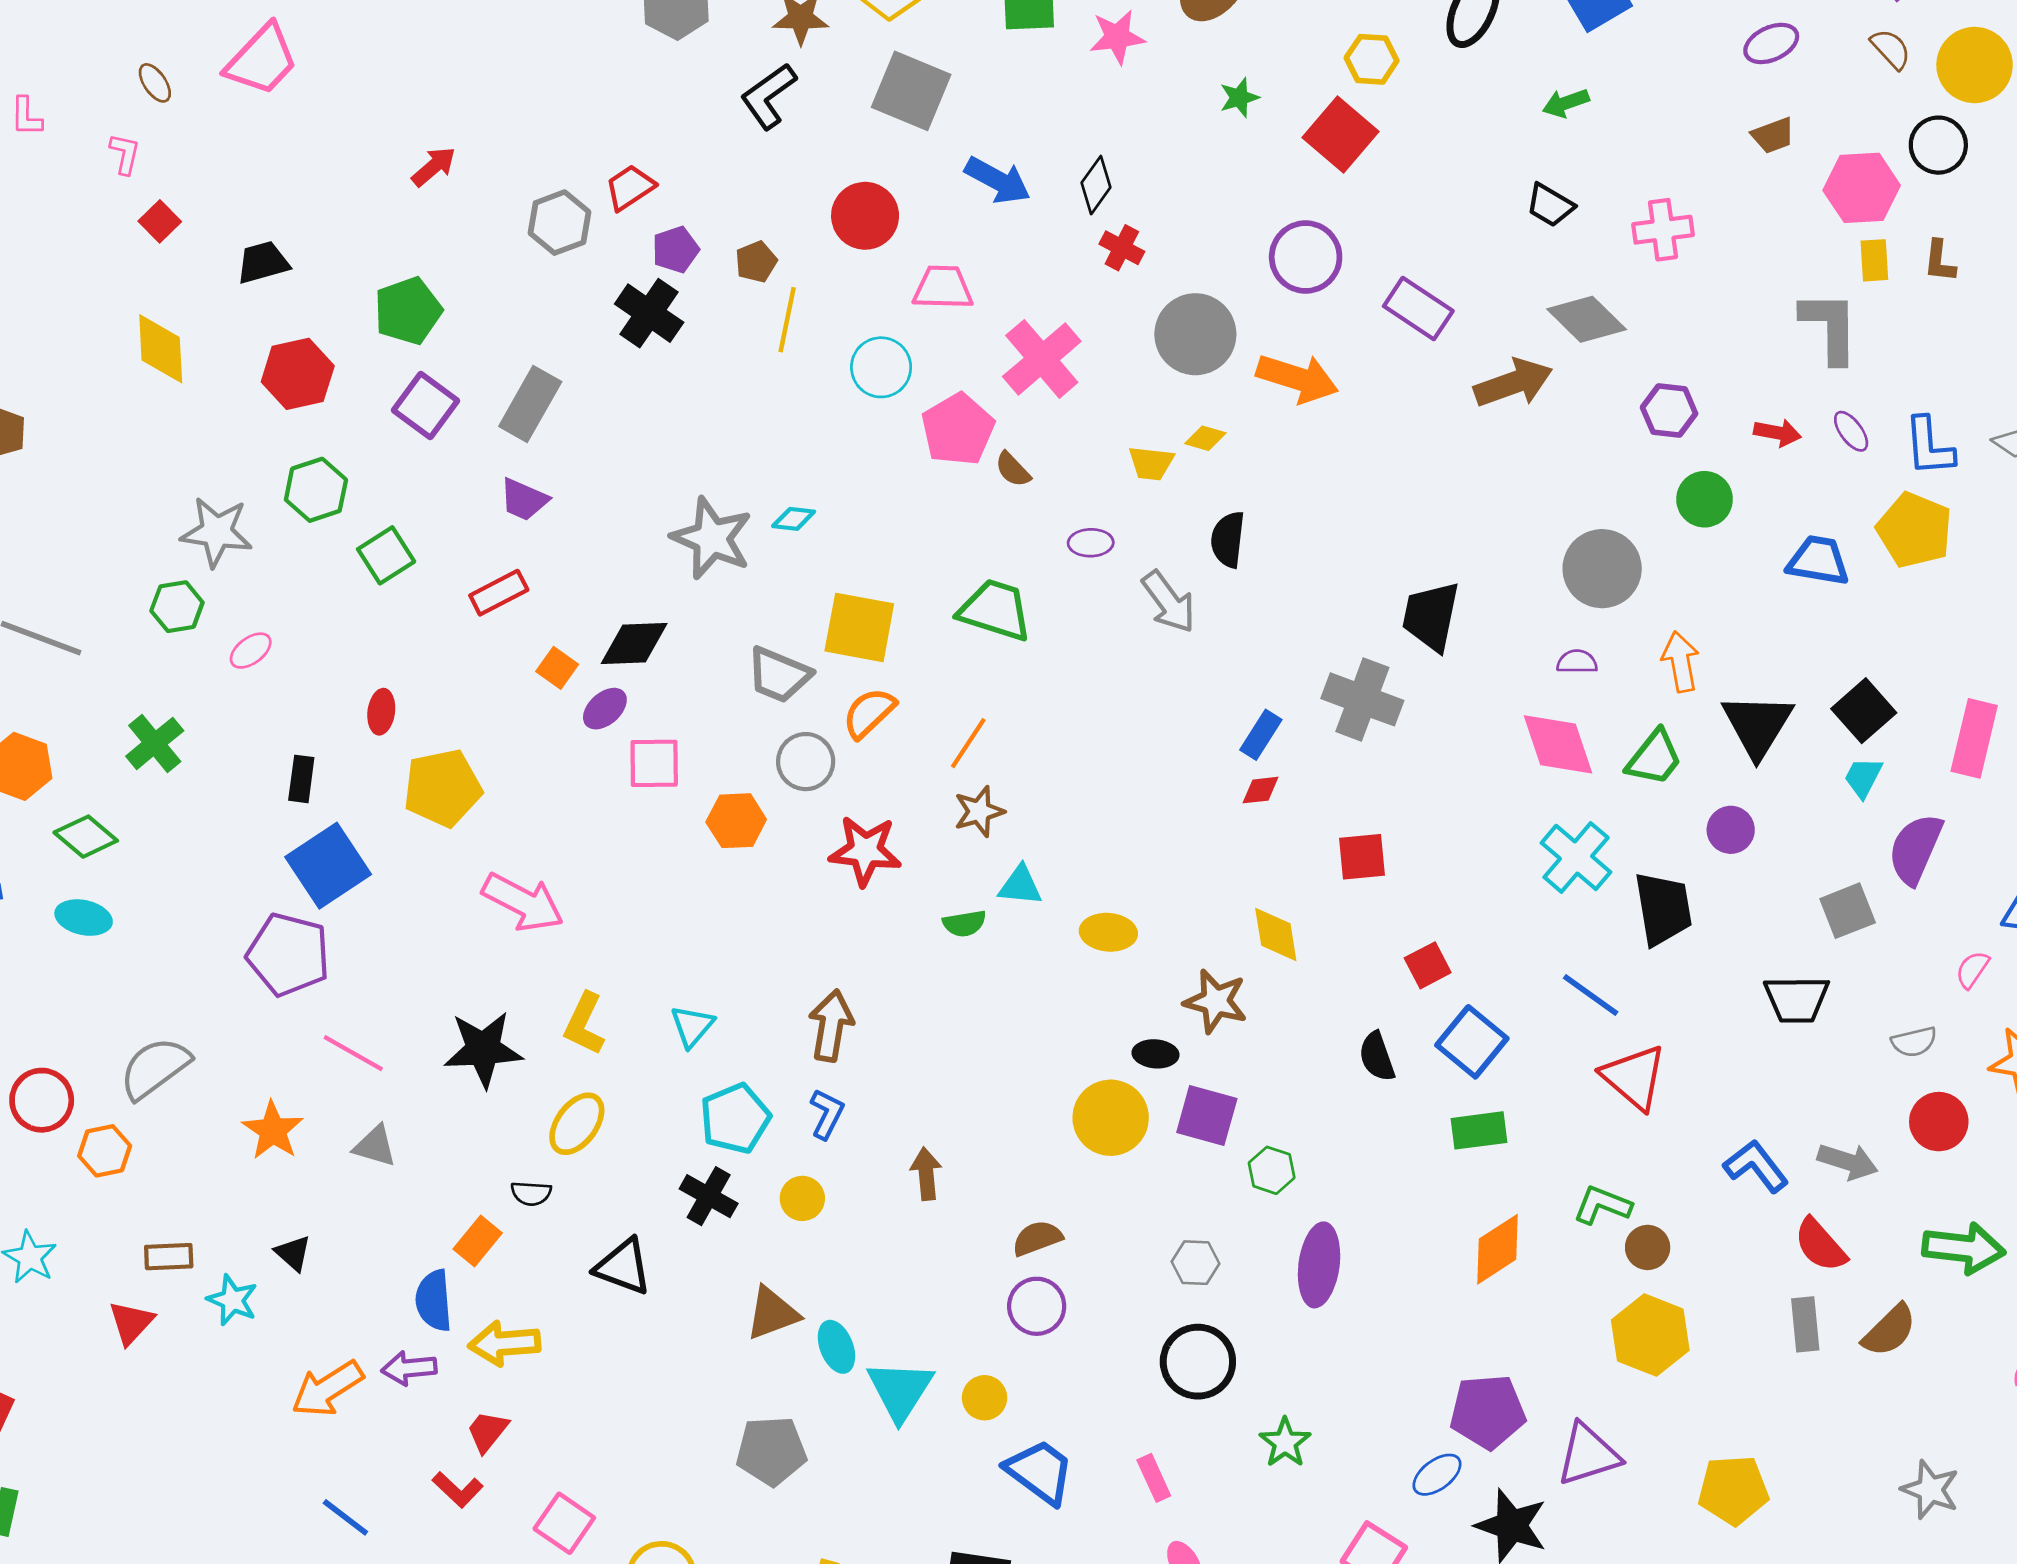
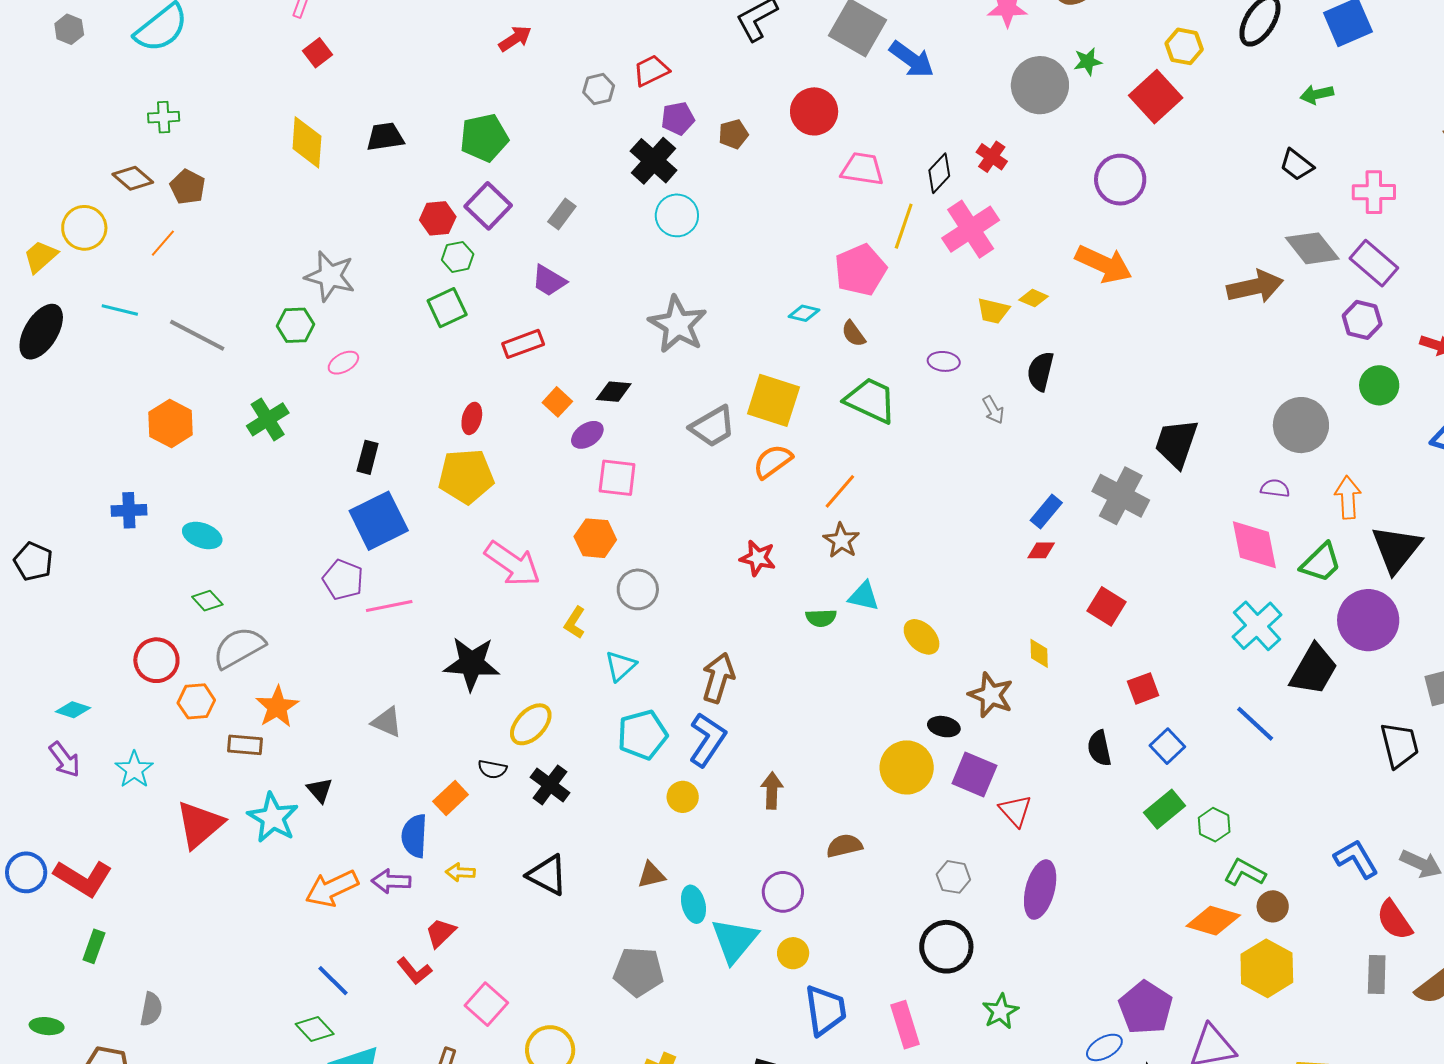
blue arrow: (998, 180) -> (912, 59), moved
black diamond: (1096, 185) -> (939, 173), moved
gray hexagon: (560, 223) -> (599, 89), size x0.7
black trapezoid: (263, 262) -> (385, 137), moved
purple rectangle: (1418, 309) -> (1374, 263), moved
yellow line: (787, 320) -> (904, 226), moved
gray circle: (1195, 334) -> (1040, 85), moved
pink cross: (1042, 359) -> (971, 229), moved
cyan circle: (881, 367) -> (677, 215), moved
red hexagon: (298, 374) -> (438, 218), moved, size x0.7
gray rectangle: (530, 404) -> (562, 214), size x0.6
brown semicircle: (1013, 469) -> (853, 334), moved
green hexagon: (316, 490) -> (458, 257), moved, size x0.7
cyan diamond: (794, 519) -> (804, 313), moved
gray arrow: (1169, 602) -> (993, 410), size x0.6
black diamond: (634, 643) -> (614, 392), size x0.7
gray trapezoid: (779, 675) -> (713, 427), turned -60
red ellipse: (381, 712) -> (472, 418), moved
gray circle: (806, 762) -> (638, 589), moved
brown star: (979, 811) -> (841, 540), turned -30
orange hexagon: (736, 821) -> (595, 538), moved
purple circle: (1731, 830) -> (1368, 620), size x1.8
green diamond: (86, 837) -> (207, 601), moved, size x0.7
red star: (865, 851) -> (758, 558), size x0.7
red square: (1362, 857) -> (1107, 606), turned 30
black trapezoid: (1663, 909) -> (1314, 670), turned 32
yellow ellipse: (1108, 932) -> (922, 637), turned 33
yellow diamond: (1276, 935) -> (1039, 653), size x0.7
purple pentagon: (288, 955) -> (343, 580), size x0.7
black trapezoid: (1797, 999) -> (1400, 745), turned -111
yellow L-shape: (584, 1024) -> (575, 623), moved, size x0.7
blue square: (1472, 1042) -> (1167, 746), size x0.7
pink line: (353, 1053) -> (389, 606), moved, turned -48
red triangle: (1634, 1077) -> (1015, 811), moved, size x0.7
blue L-shape: (827, 1114) -> (707, 740), size x1.5
orange star: (273, 1130) -> (277, 707), moved
green rectangle: (1479, 1130) -> (1165, 809), turned -39
green hexagon: (1272, 1170) -> (1214, 825), moved
black cross: (709, 1196) -> (550, 785), moved
orange diamond: (1498, 1249) -> (1213, 921), moved, turned 42
brown rectangle: (169, 1257) -> (245, 745), moved
black triangle: (623, 1267) -> (547, 875), moved
cyan star: (232, 1300) -> (273, 818), size x1.4
purple circle: (1037, 1306) -> (783, 892), moved
brown triangle: (772, 1313) -> (651, 875), size x0.7
red triangle: (131, 1323) -> (200, 825), size x1.5
yellow arrow: (504, 1343) -> (460, 872), size x0.6
purple pentagon: (1488, 1412) -> (1146, 1008), turned 30
blue trapezoid: (1040, 1472) -> (825, 1010), turned 38
pink rectangle: (1154, 1478) -> (905, 1025), size x1.4

